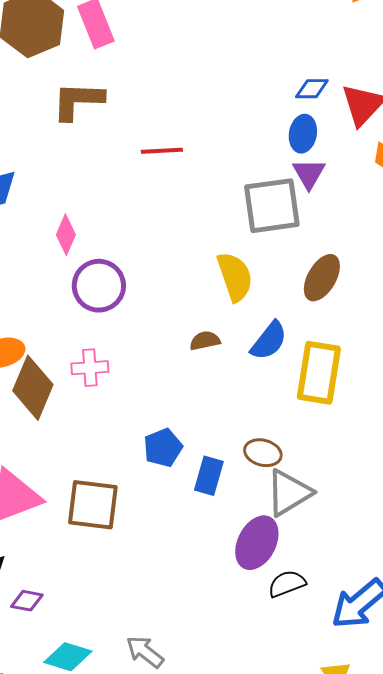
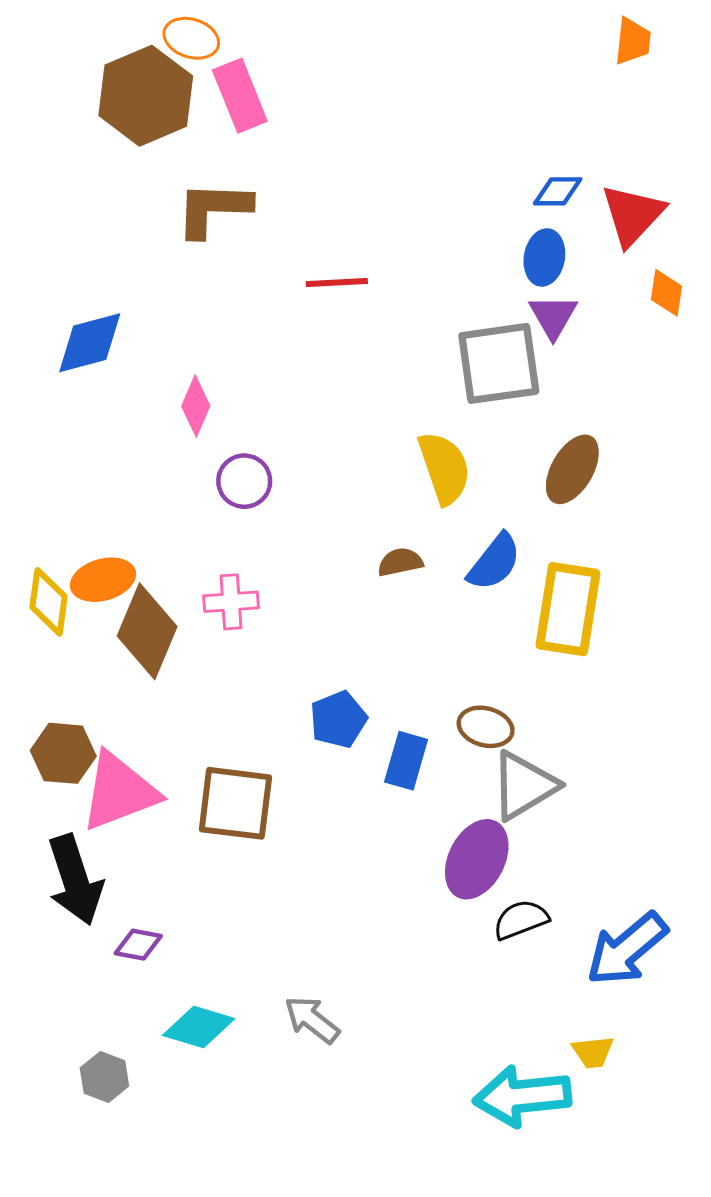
purple circle: (99, 286) -> (244, 481), size x0.7

